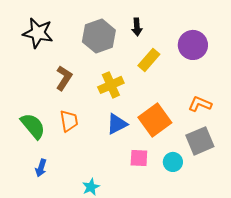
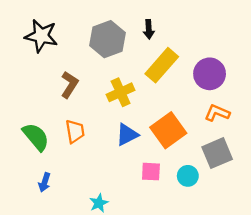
purple circle: (193, 45) -> (210, 74), moved
yellow rectangle: (149, 60) -> (162, 65), size x1.4

